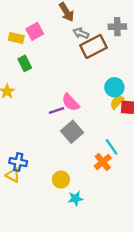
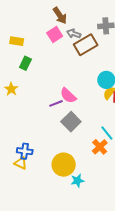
pink square: (35, 31) -> (55, 34), moved
green rectangle: (25, 63) -> (25, 63), turned 56
yellow circle: (61, 180) -> (64, 165), size x1.5

